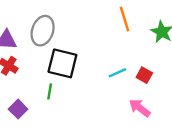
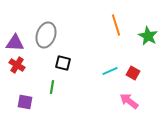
black square: (62, 63) -> (63, 63), size x0.6
purple square: (18, 109) -> (25, 102), turned -35

